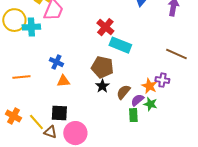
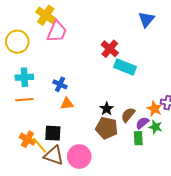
cyan cross: (31, 27) -> (24, 77), moved
brown pentagon: (102, 67) -> (107, 128), moved
black square: (59, 113) -> (53, 133), moved
orange cross: (13, 116) -> (27, 139), moved
brown triangle: (50, 132) -> (54, 155), size x1.5

